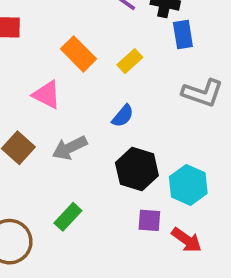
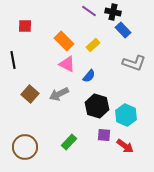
blue rectangle: (183, 34) -> (123, 30), turned -35
pink triangle: (47, 95) -> (67, 64), moved
green rectangle: (68, 217) -> (69, 142), moved

